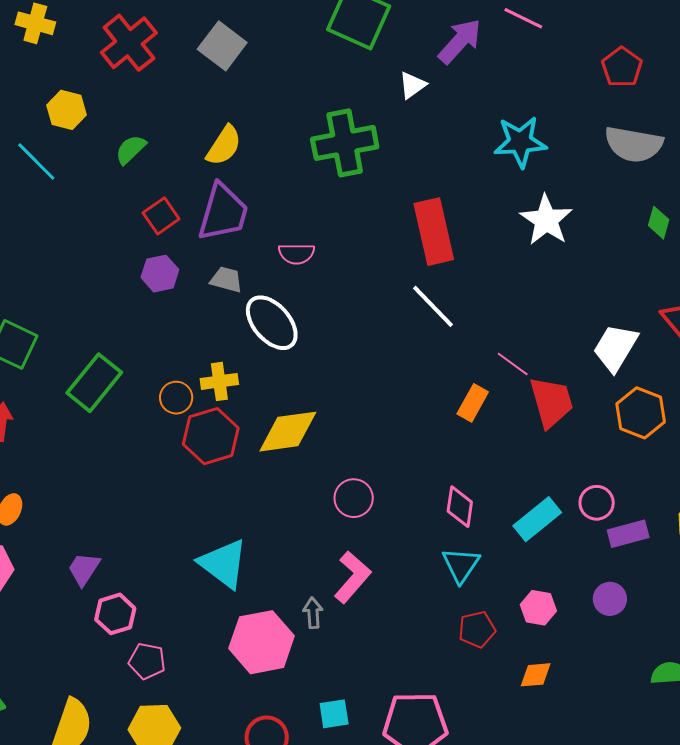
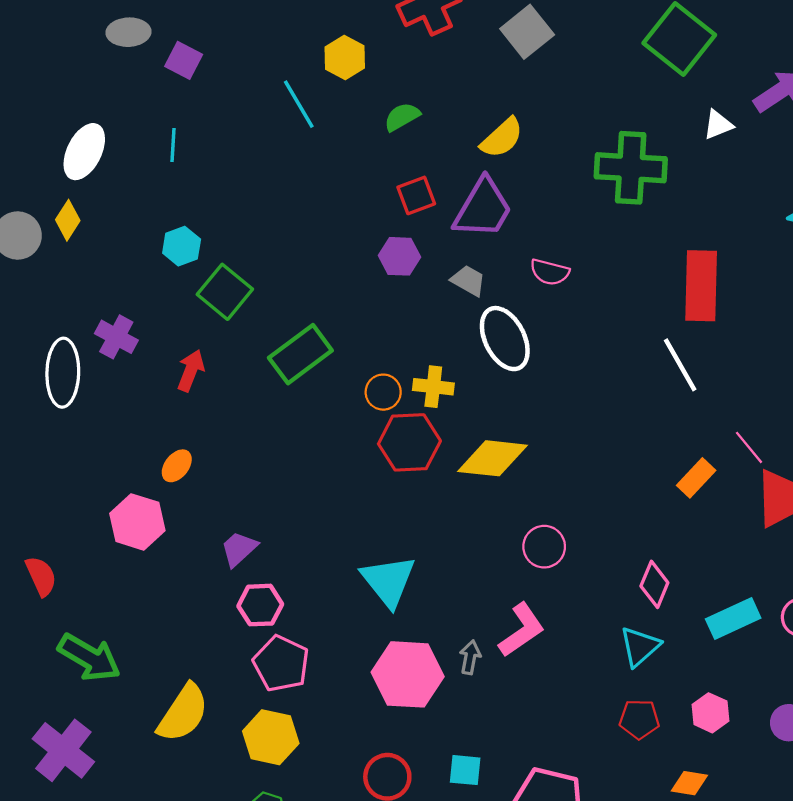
pink pentagon: (147, 661) -> (281, 664), size x1.4

